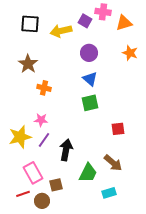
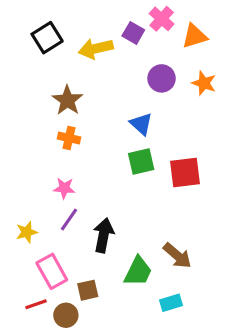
pink cross: (103, 12) -> (162, 19), turned 35
black square: (30, 24) -> (47, 38), turned -36
purple circle: (89, 53) -> (162, 78), moved
brown star: (28, 64) -> (67, 100), moved
red square: (118, 129) -> (185, 173), moved, size x1.5
yellow star: (20, 137) -> (27, 232), moved, size x0.6

